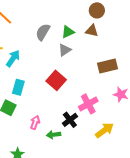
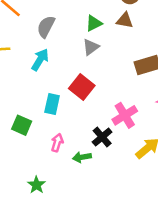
gray semicircle: (43, 32) -> (46, 27), moved
cyan arrow: (13, 58) -> (40, 60), moved
cyan rectangle: (18, 87) -> (52, 104), moved

